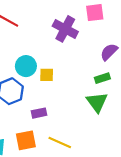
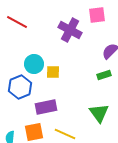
green triangle: (97, 102) -> (99, 113), moved
purple rectangle: (39, 113) -> (46, 107), size x1.5

